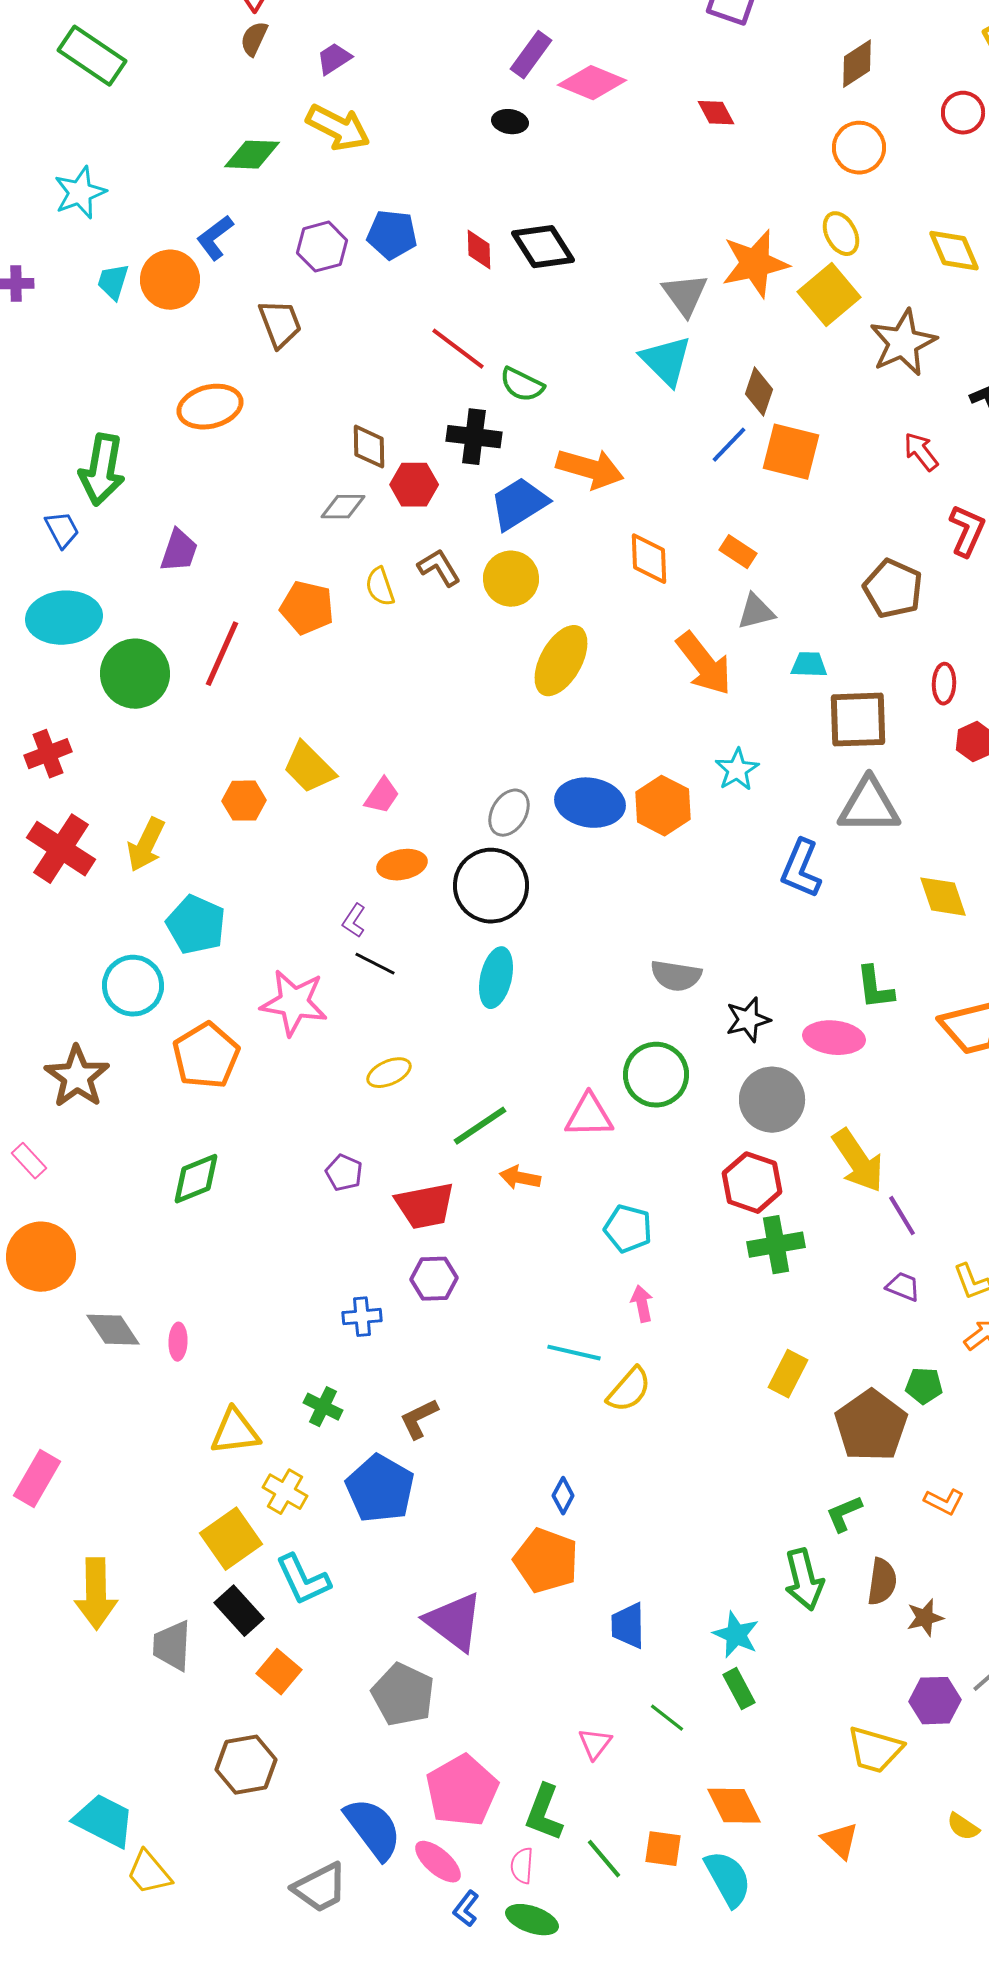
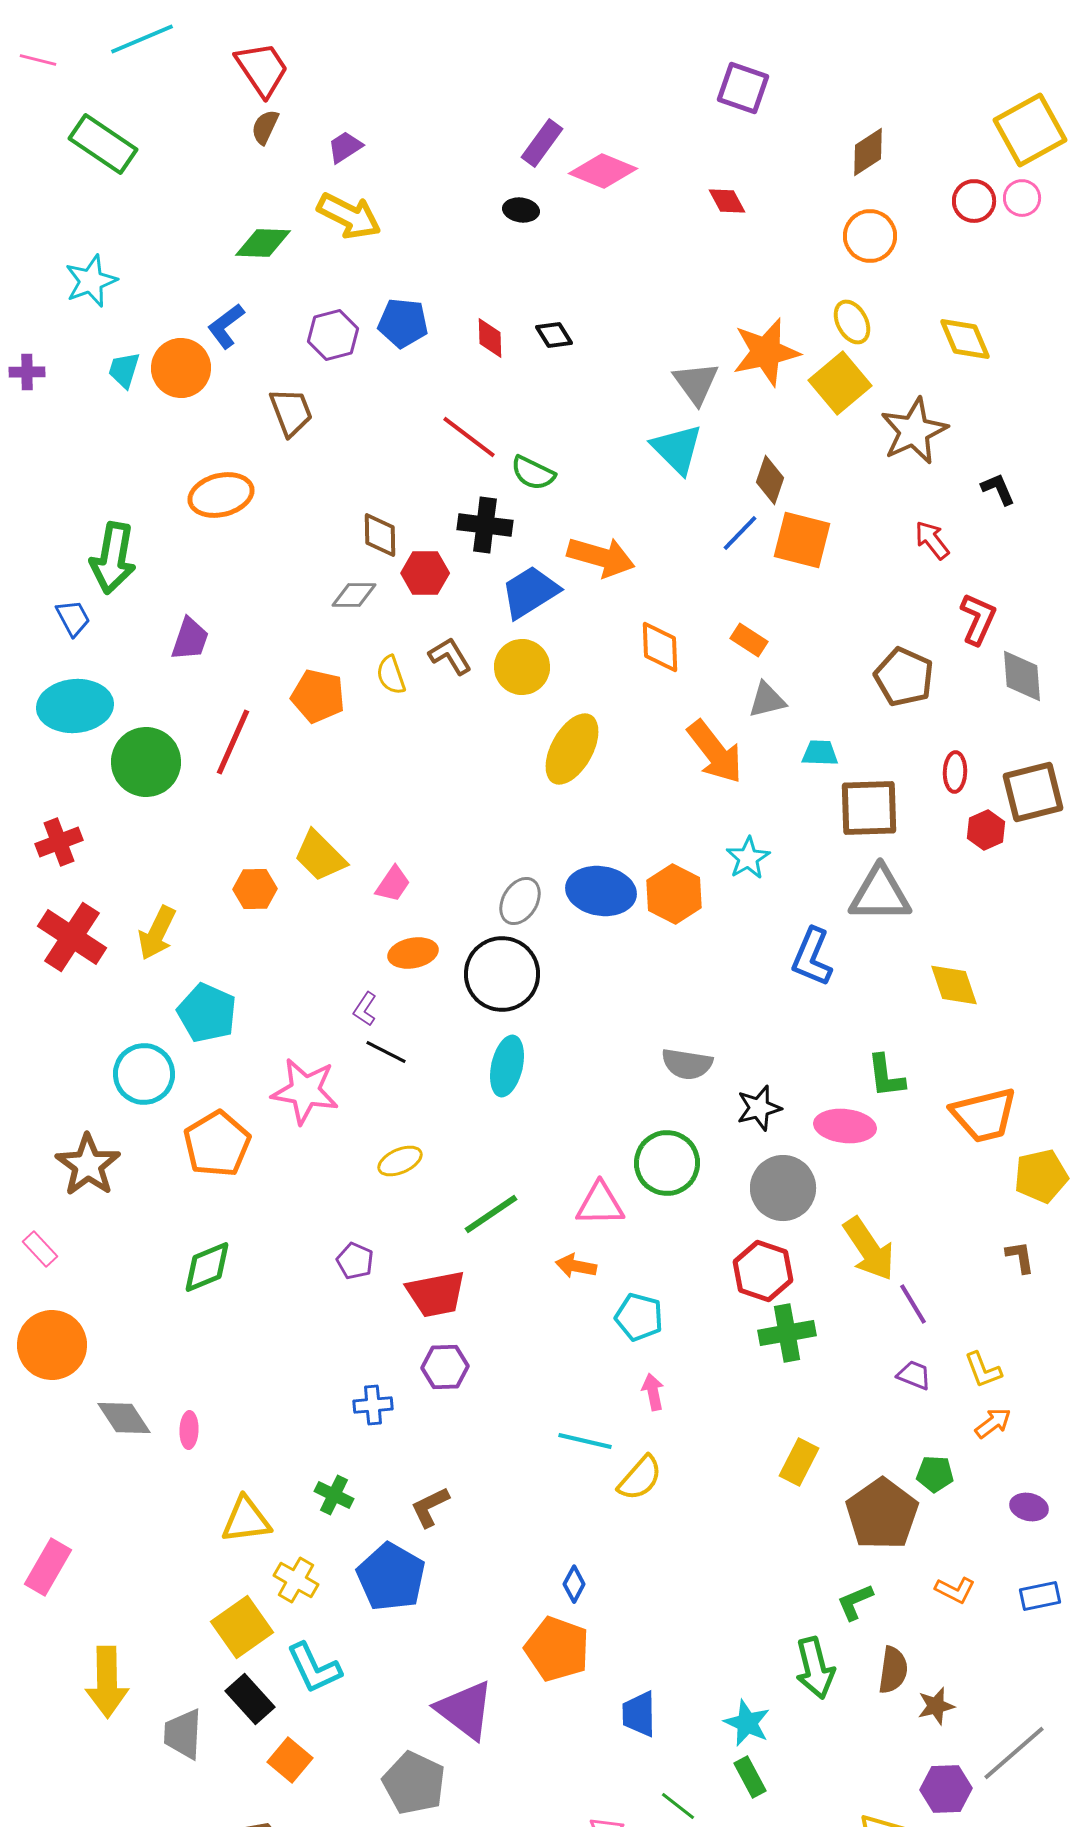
black diamond: (543, 247) -> (554, 335), size x0.6
orange arrow: (520, 1178) -> (576, 1266), moved

